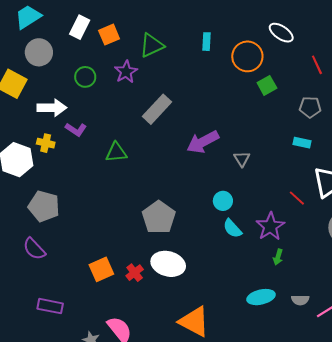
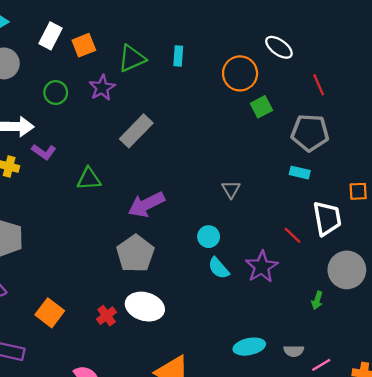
cyan rectangle: (207, 42) -> (178, 56), moved
gray pentagon: (310, 107) -> (310, 133), size x1.5
purple arrow: (203, 142) -> (146, 204), moved
green arrow: (278, 257) -> (317, 300), moved
orange square: (101, 269) -> (50, 313), moved, turned -30

